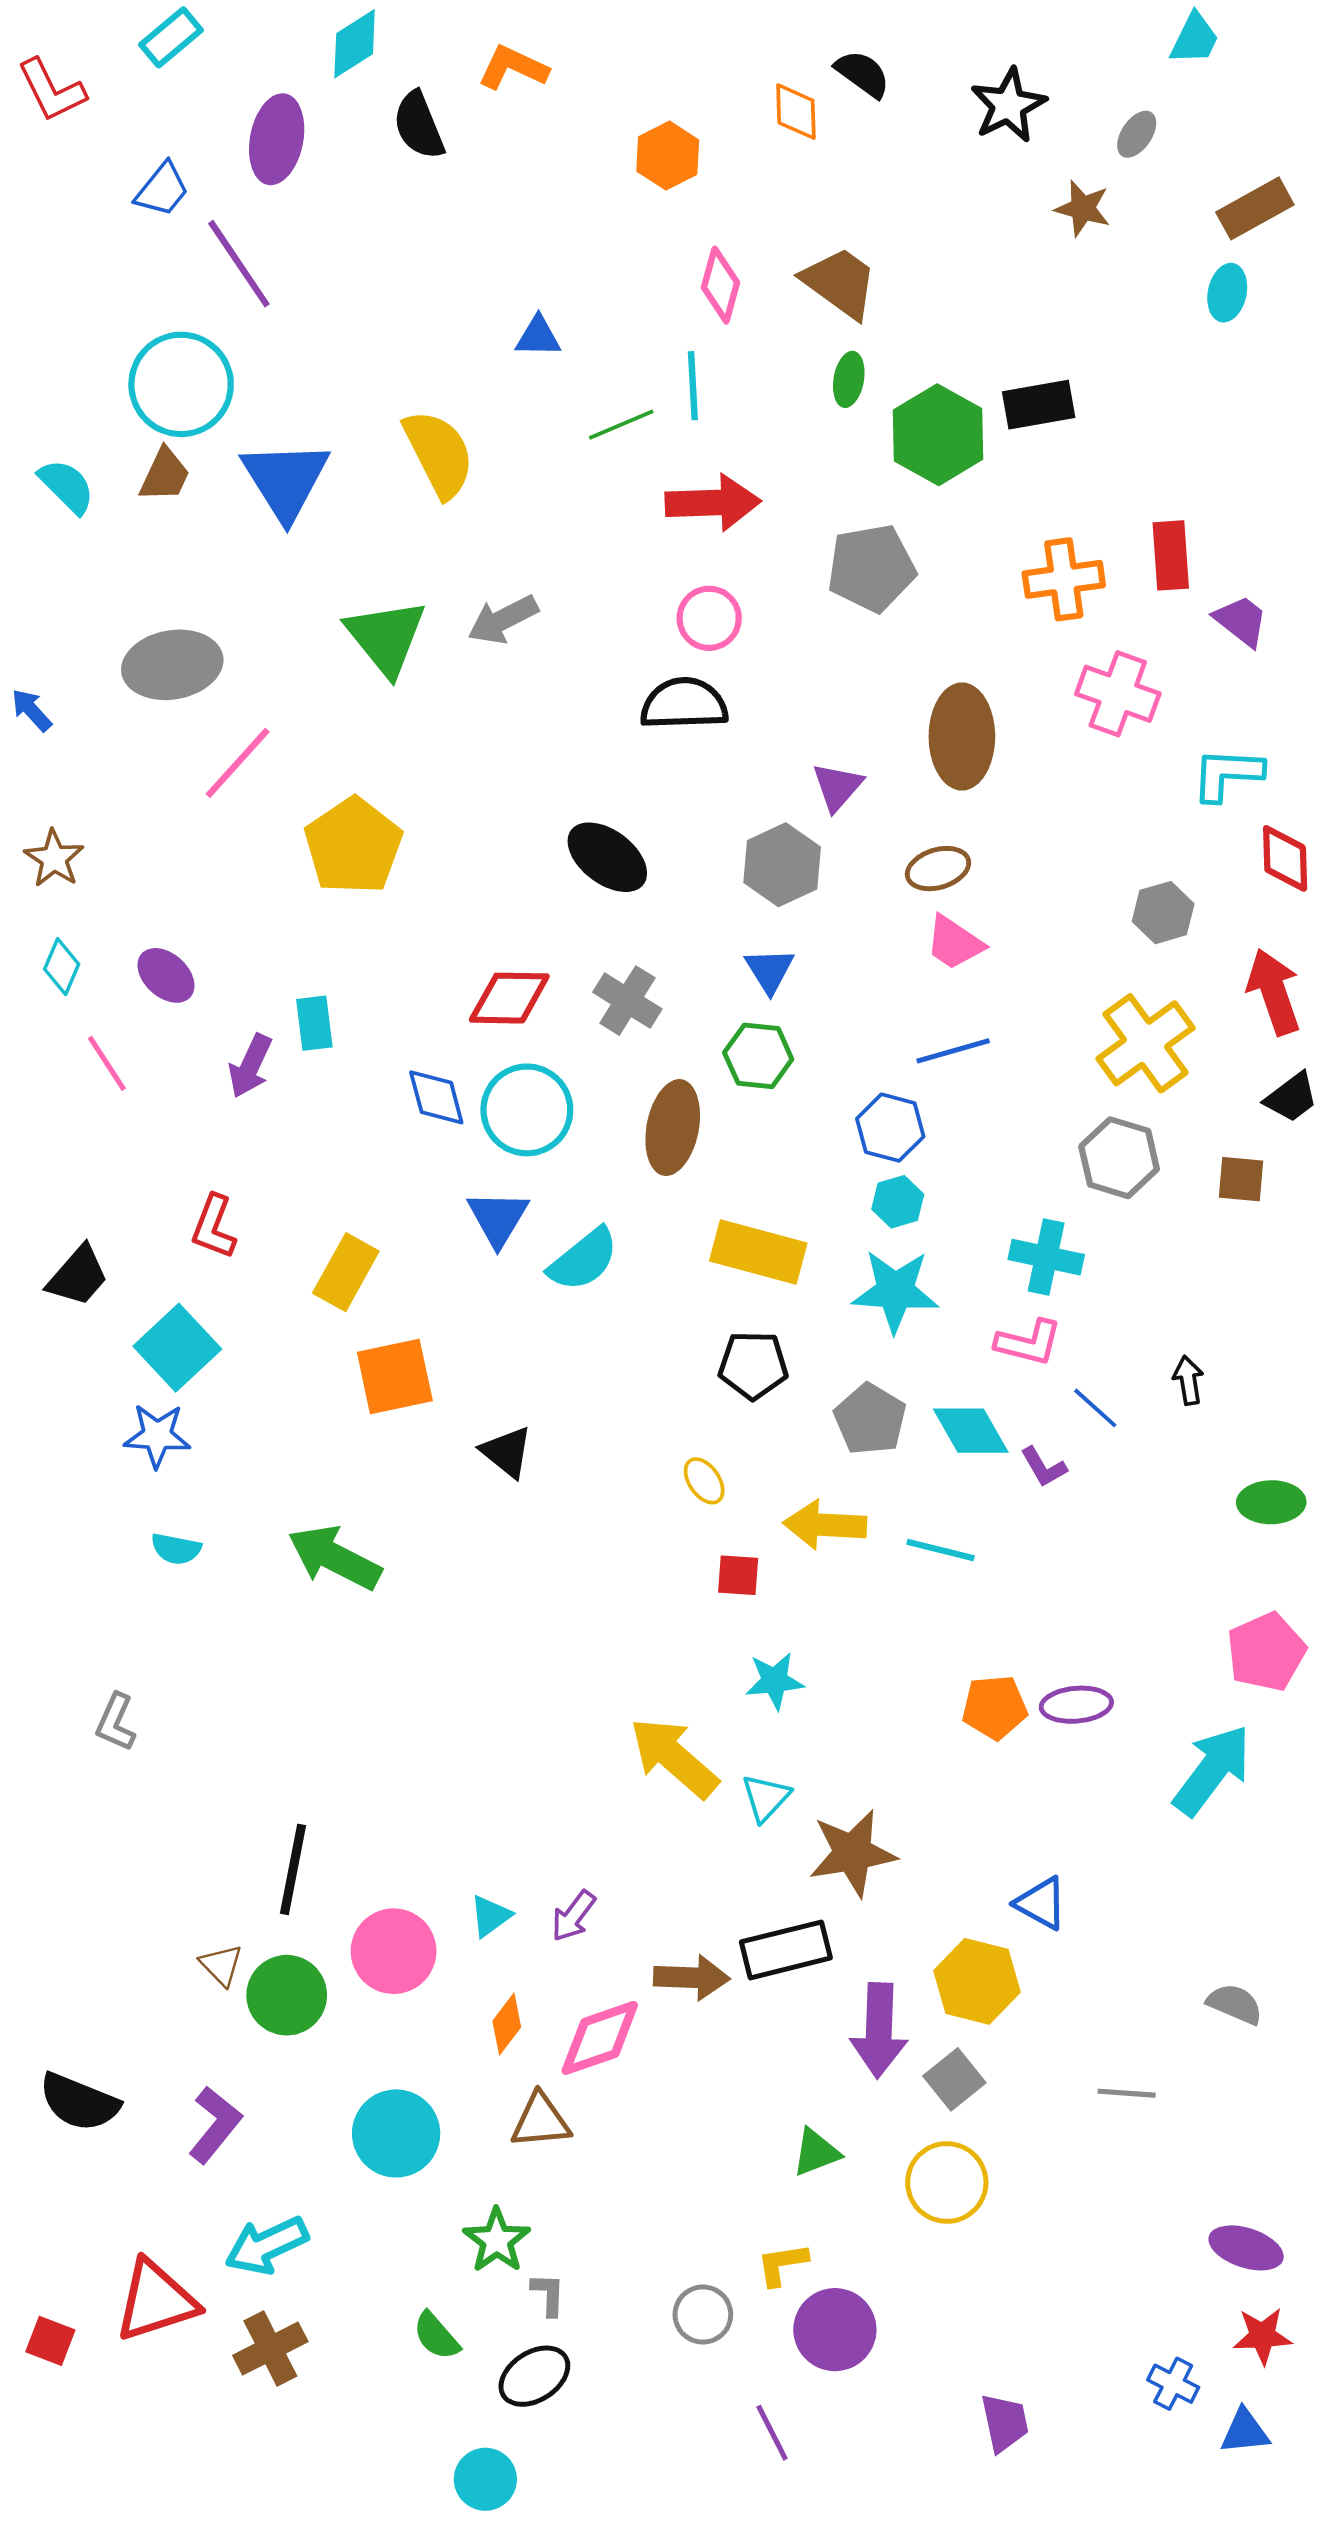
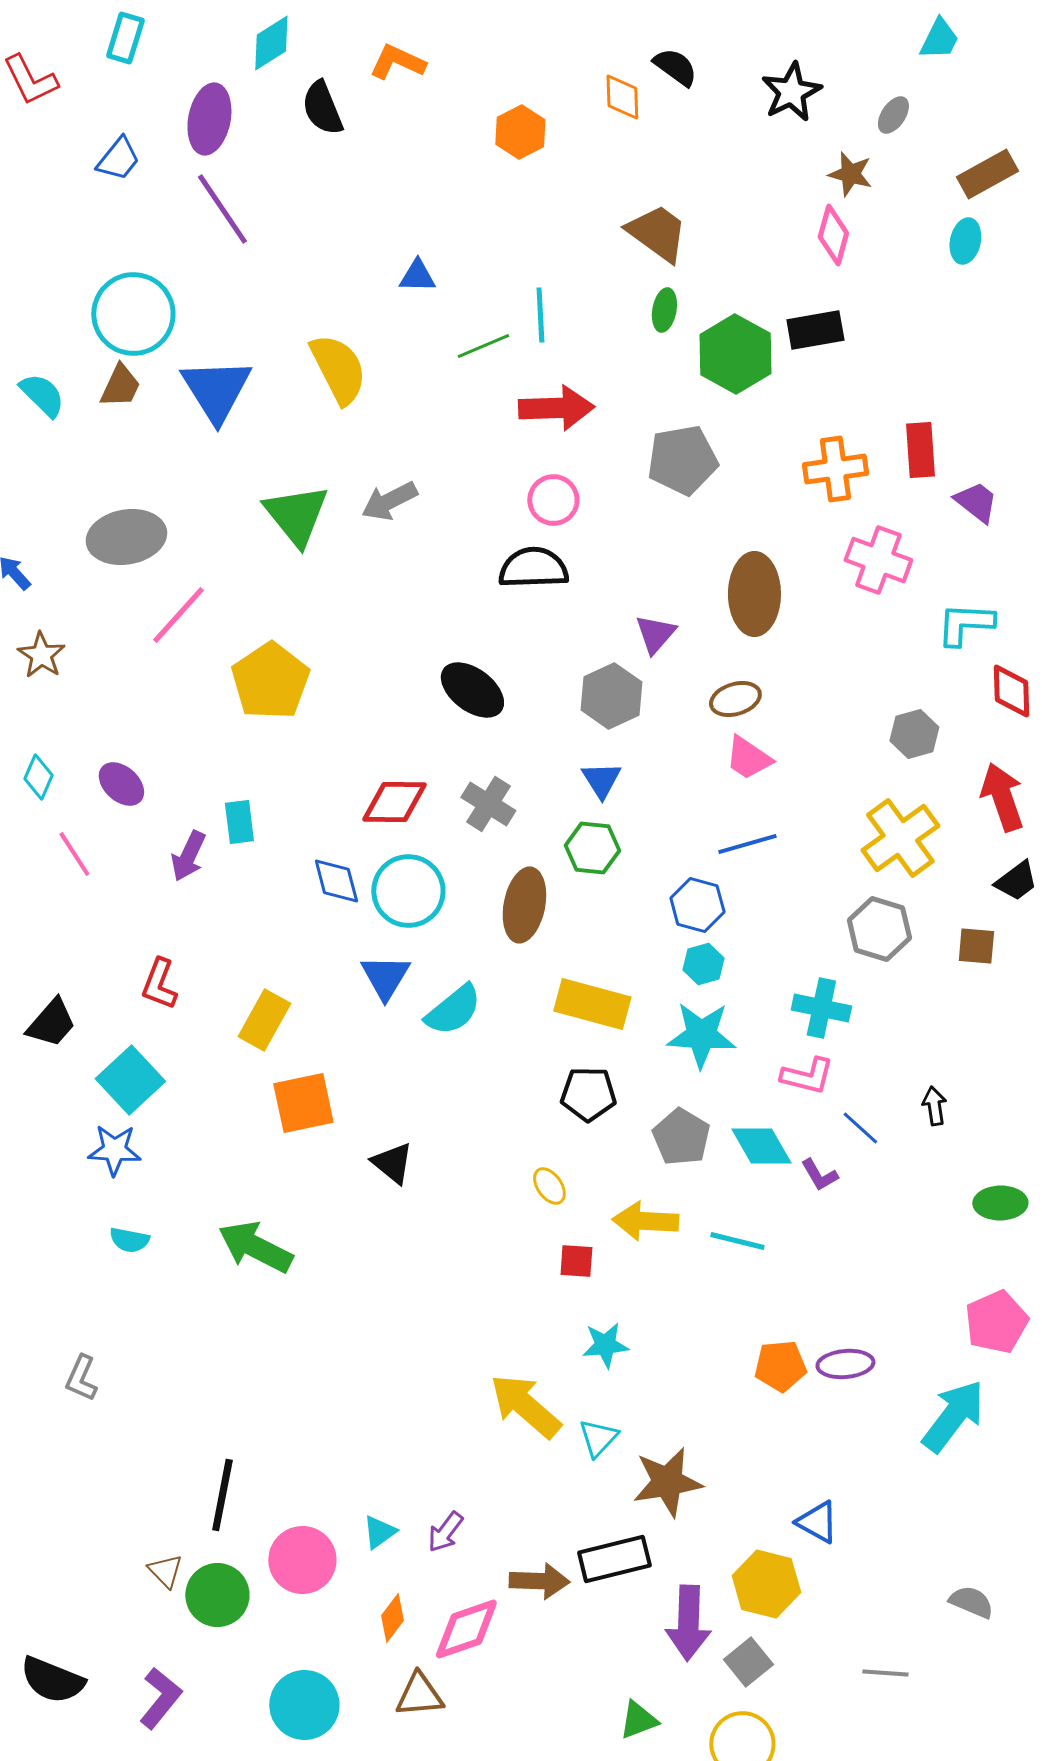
cyan rectangle: (171, 37) -> (125, 38), turned -33
purple line: (239, 264) -> (222, 209), moved
pink diamond: (720, 285) -> (833, 235), moved
brown star: (54, 858) -> (41, 655), moved

